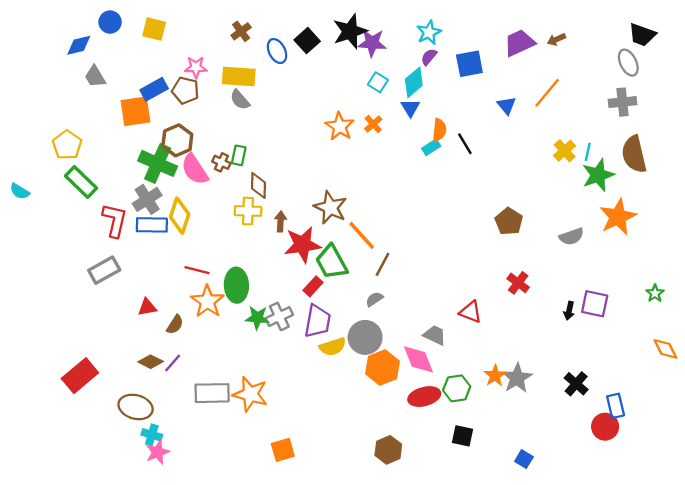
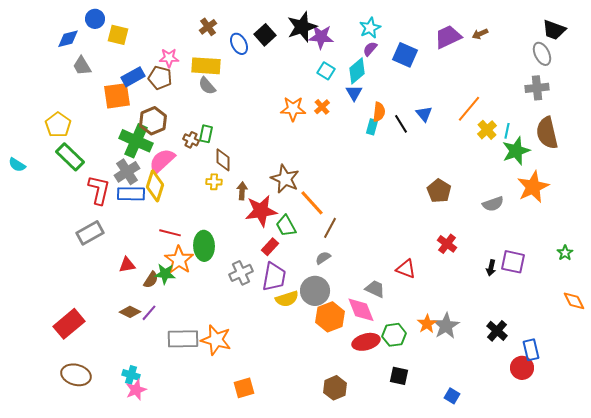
yellow square: (154, 29) -> (118, 35), moved
blue square: (469, 64) -> (405, 55), turned 35
orange line: (547, 93) -> (469, 109), moved
blue triangle: (507, 106) -> (424, 114), moved
orange star: (340, 126) -> (293, 109), turned -30
cyan rectangle: (431, 147) -> (372, 127), turned -42
pink semicircle: (195, 169) -> (162, 161), moved, turned 80
yellow cross: (248, 211) -> (214, 182), size x0.7
green trapezoid: (331, 262) -> (286, 226), size x0.7
green star: (257, 318) -> (165, 274), moved
brown ellipse: (136, 407) -> (76, 375), moved

